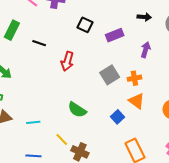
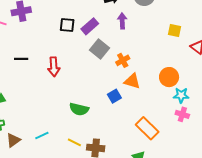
black square: (85, 25) -> (67, 25), moved
purple arrow: (146, 50) -> (122, 21), moved
gray square: (110, 75) -> (100, 49), moved
blue square: (117, 117) -> (114, 96), moved, turned 32

